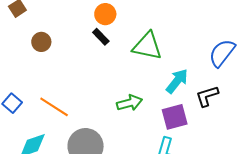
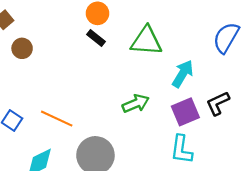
brown circle: (41, 42) -> (22, 48), moved
black L-shape: (207, 96) -> (218, 103), moved

